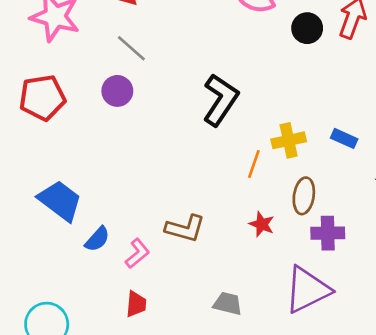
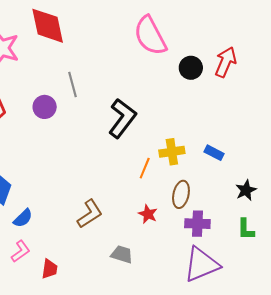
gray line: (131, 48) -> (73, 85), moved, turned 30
brown L-shape: (185, 228) -> (90, 214), turned -52
pink L-shape: (137, 253) -> (21, 251), moved
purple triangle: (307, 290) -> (201, 264), moved
gray trapezoid: (228, 304) -> (122, 254), moved

